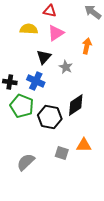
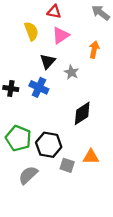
yellow semicircle: (29, 29) -> (31, 31), turned 66
green pentagon: (22, 106) -> (18, 138), moved
black hexagon: (50, 117) -> (49, 145), moved

